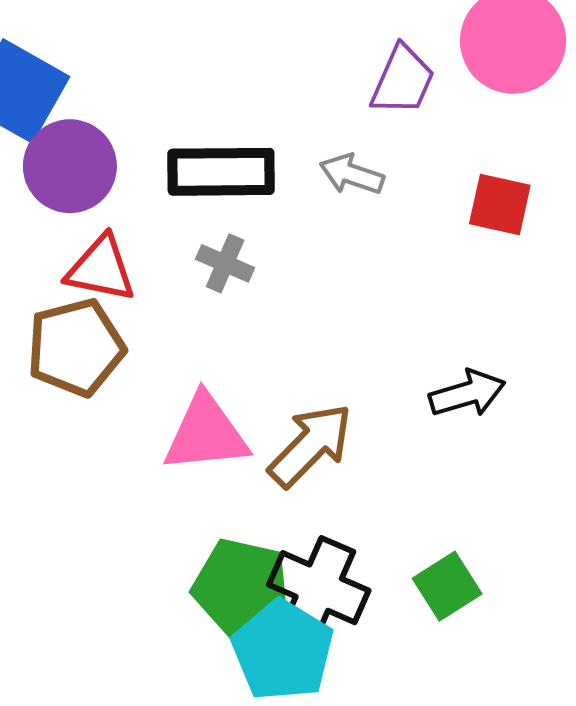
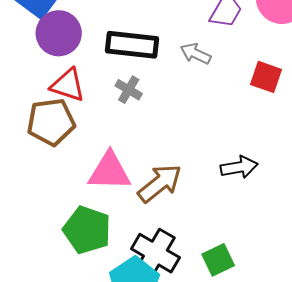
green pentagon: (241, 587) -> (87, 230), moved

